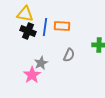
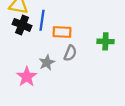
orange rectangle: (62, 26) -> (62, 32), moved
gray star: (41, 63) -> (47, 63), moved

